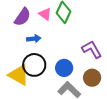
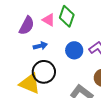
blue circle: (64, 68) -> (74, 50), moved

